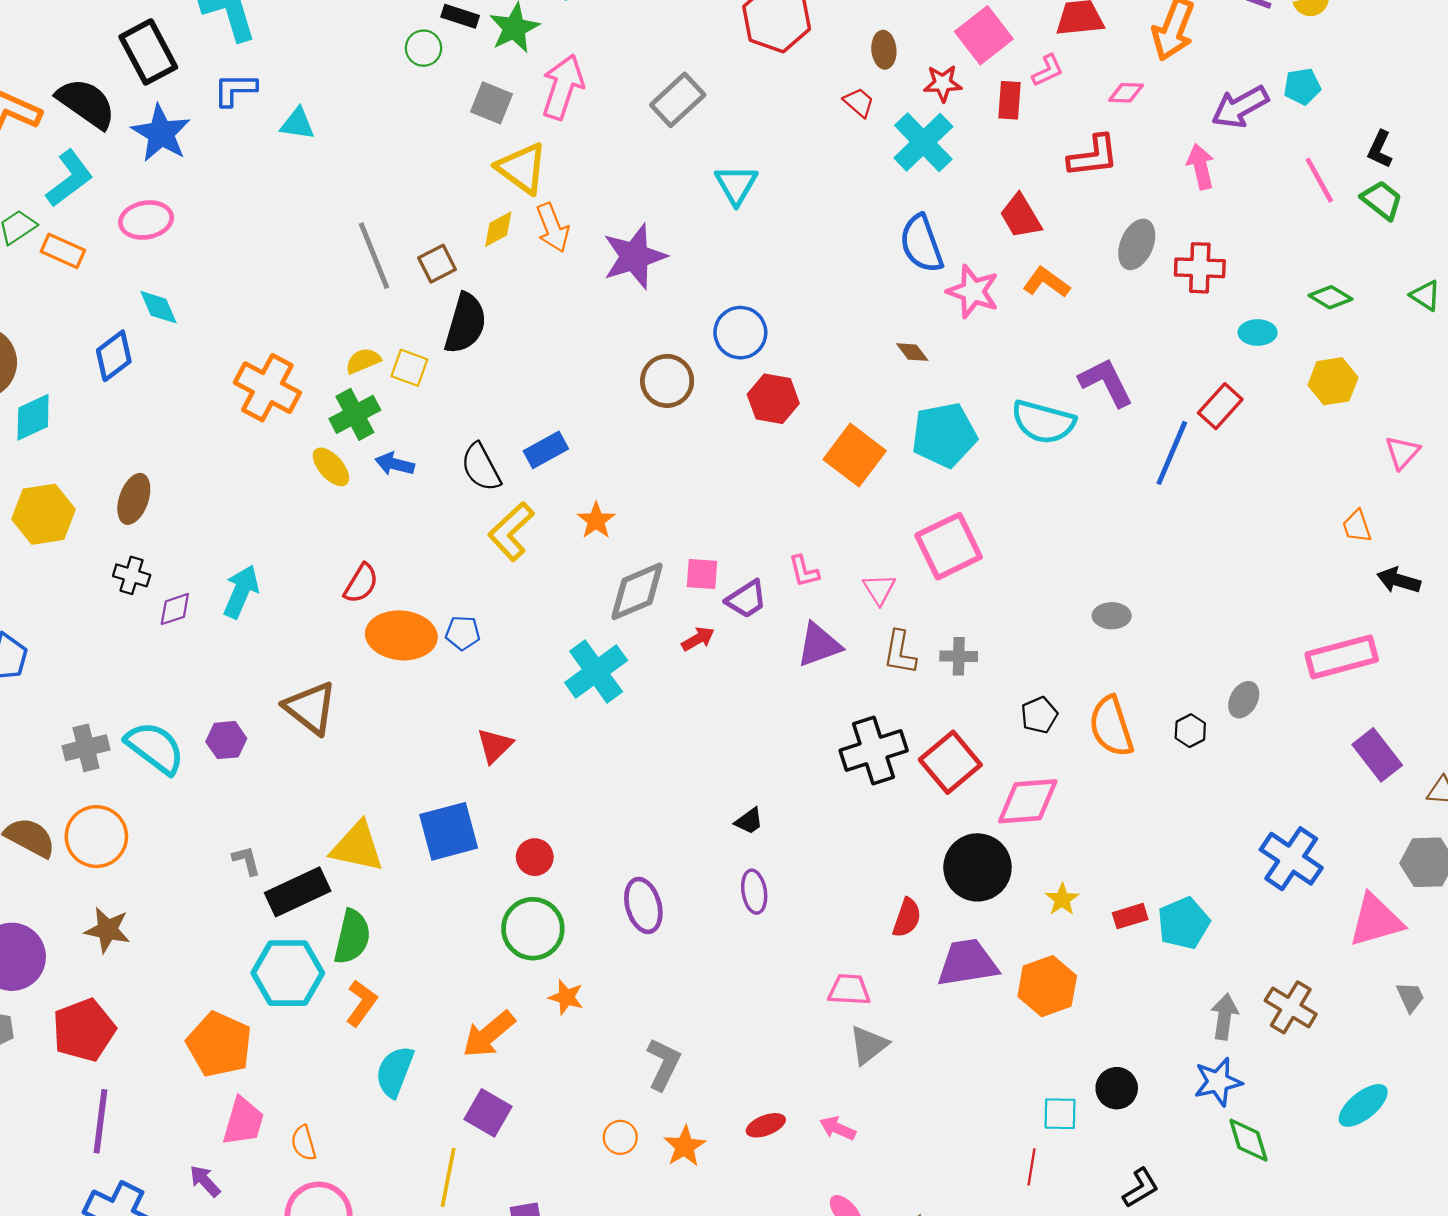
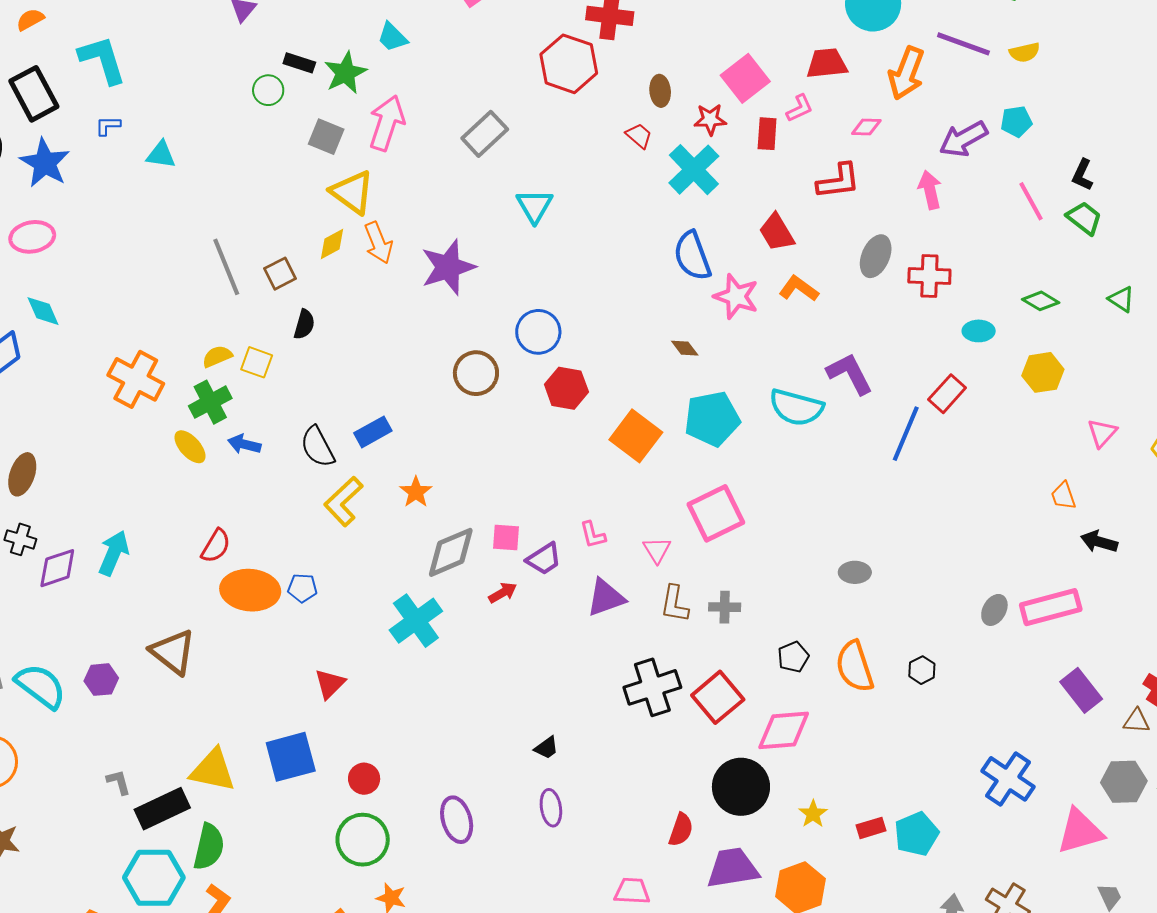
blue L-shape: (235, 90) -> (108, 126), size x0.7
black semicircle: (465, 323) -> (304, 324), size x0.6
purple diamond: (175, 609) -> (57, 568), size x1.4
gray ellipse: (1244, 700) -> (994, 610), moved

